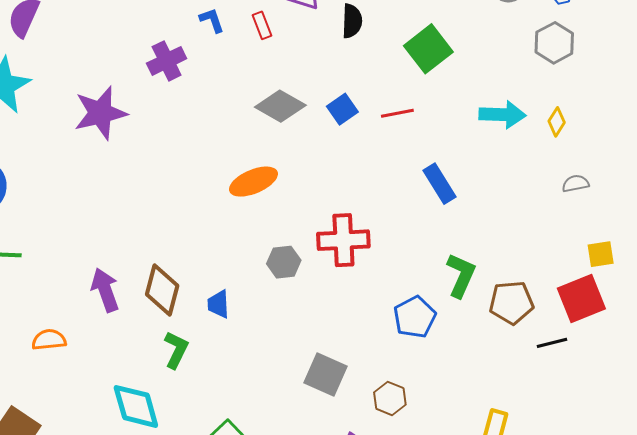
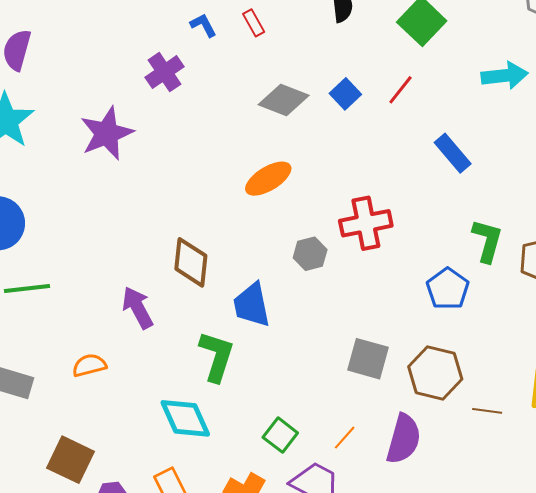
red line: (397, 113) -> (401, 90), turned -32
brown diamond: (162, 290) -> (191, 262), moved
blue trapezoid: (218, 304) -> (252, 305), size x1.6
green L-shape: (176, 350) -> (217, 356), size x1.4
brown hexagon: (390, 398) -> (435, 373), size x1.6

